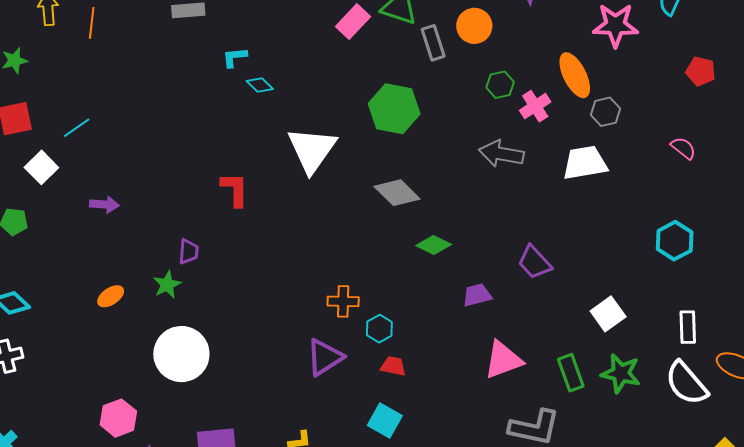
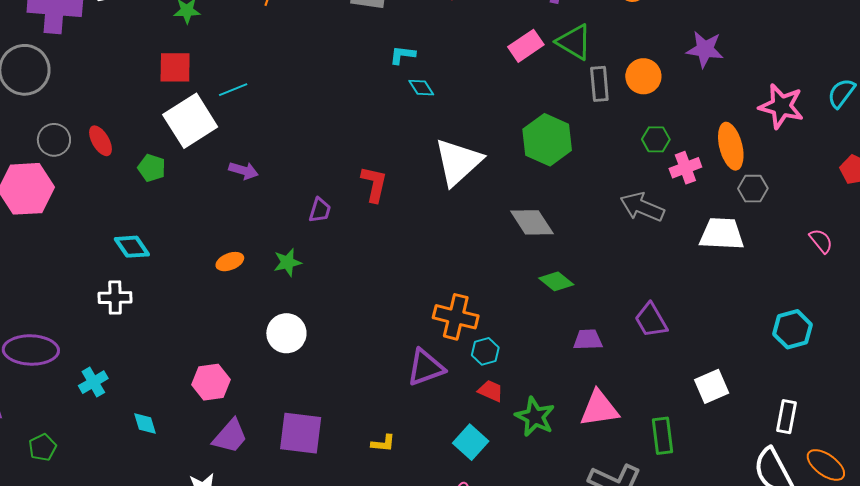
white square: (41, 167) -> (190, 121), size x1.6
purple trapezoid: (189, 252) -> (320, 210), moved
orange cross: (343, 301) -> (456, 317), size x1.4
white circle: (181, 354) -> (286, 333), size x0.7
green star: (621, 373) -> (535, 417), moved

